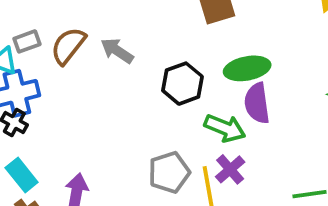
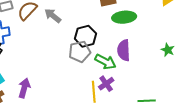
green ellipse: (247, 68) -> (124, 17), moved
gray pentagon: (169, 172) -> (80, 52), moved

